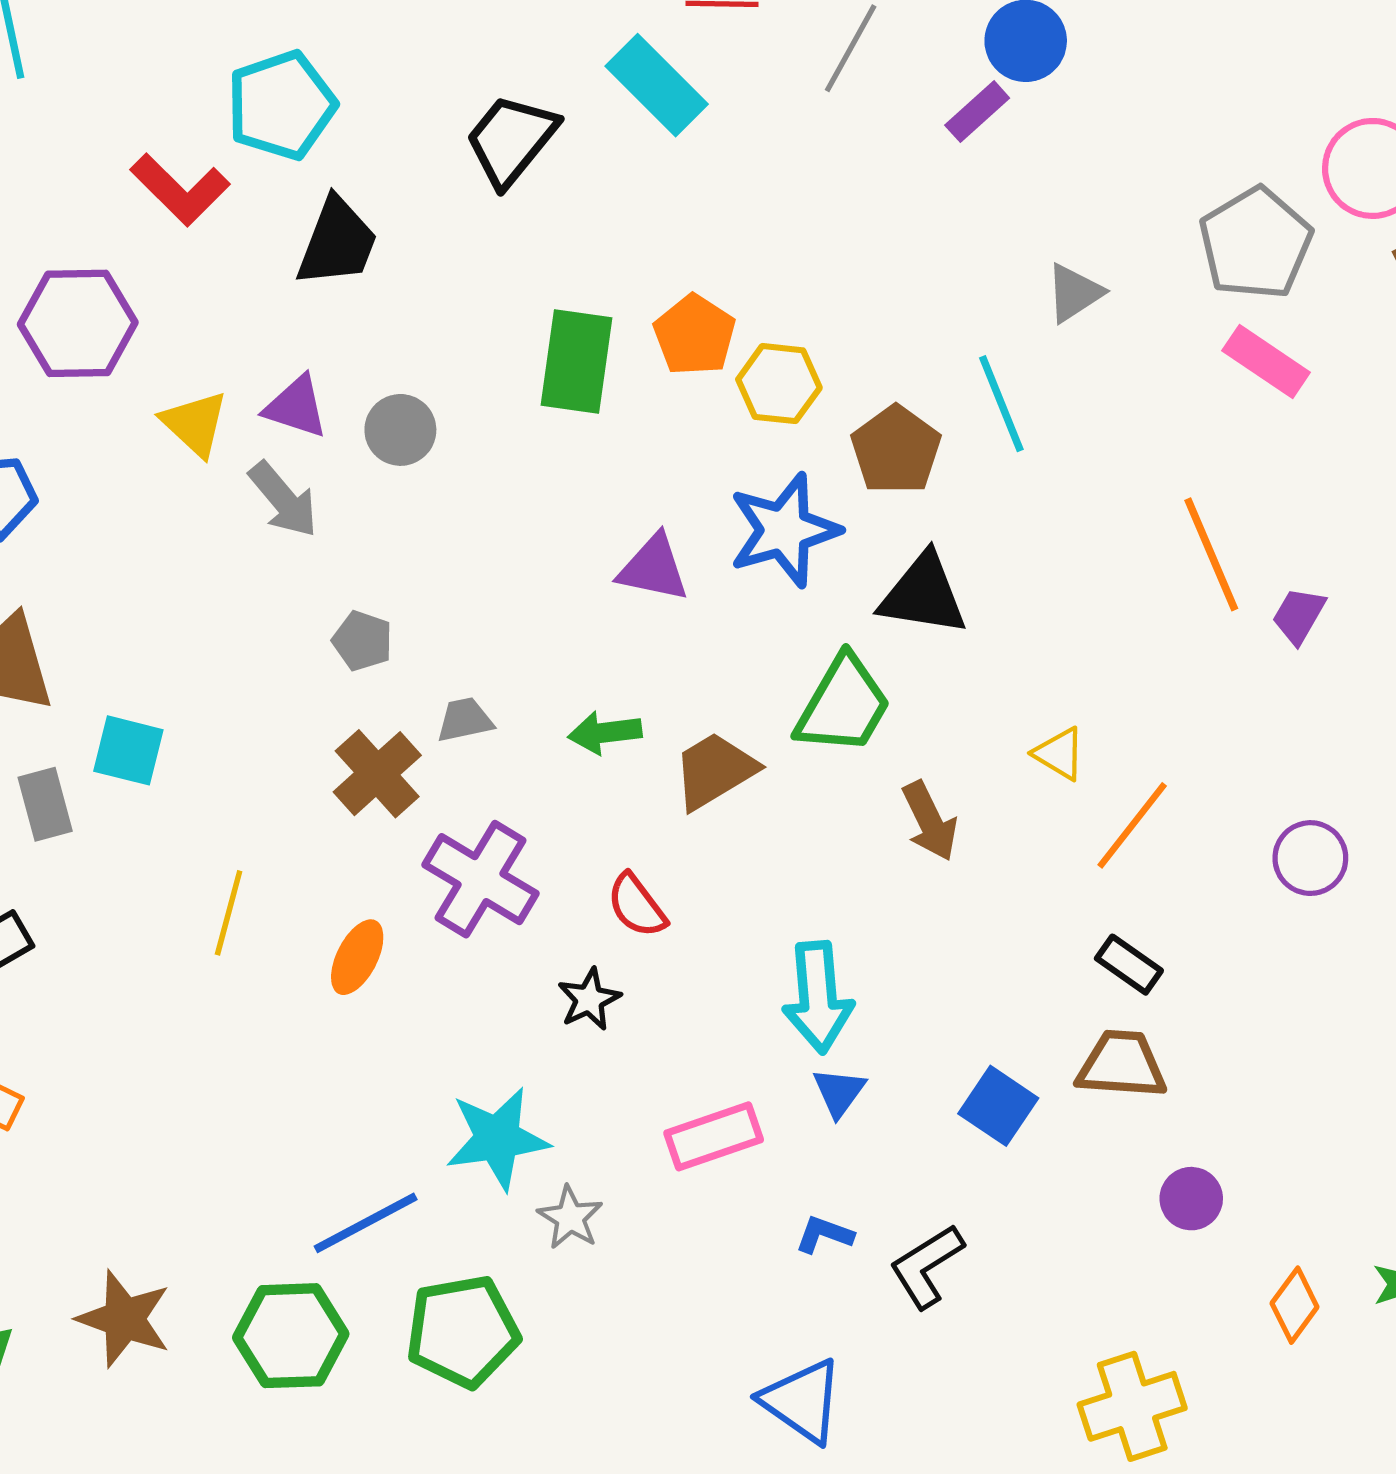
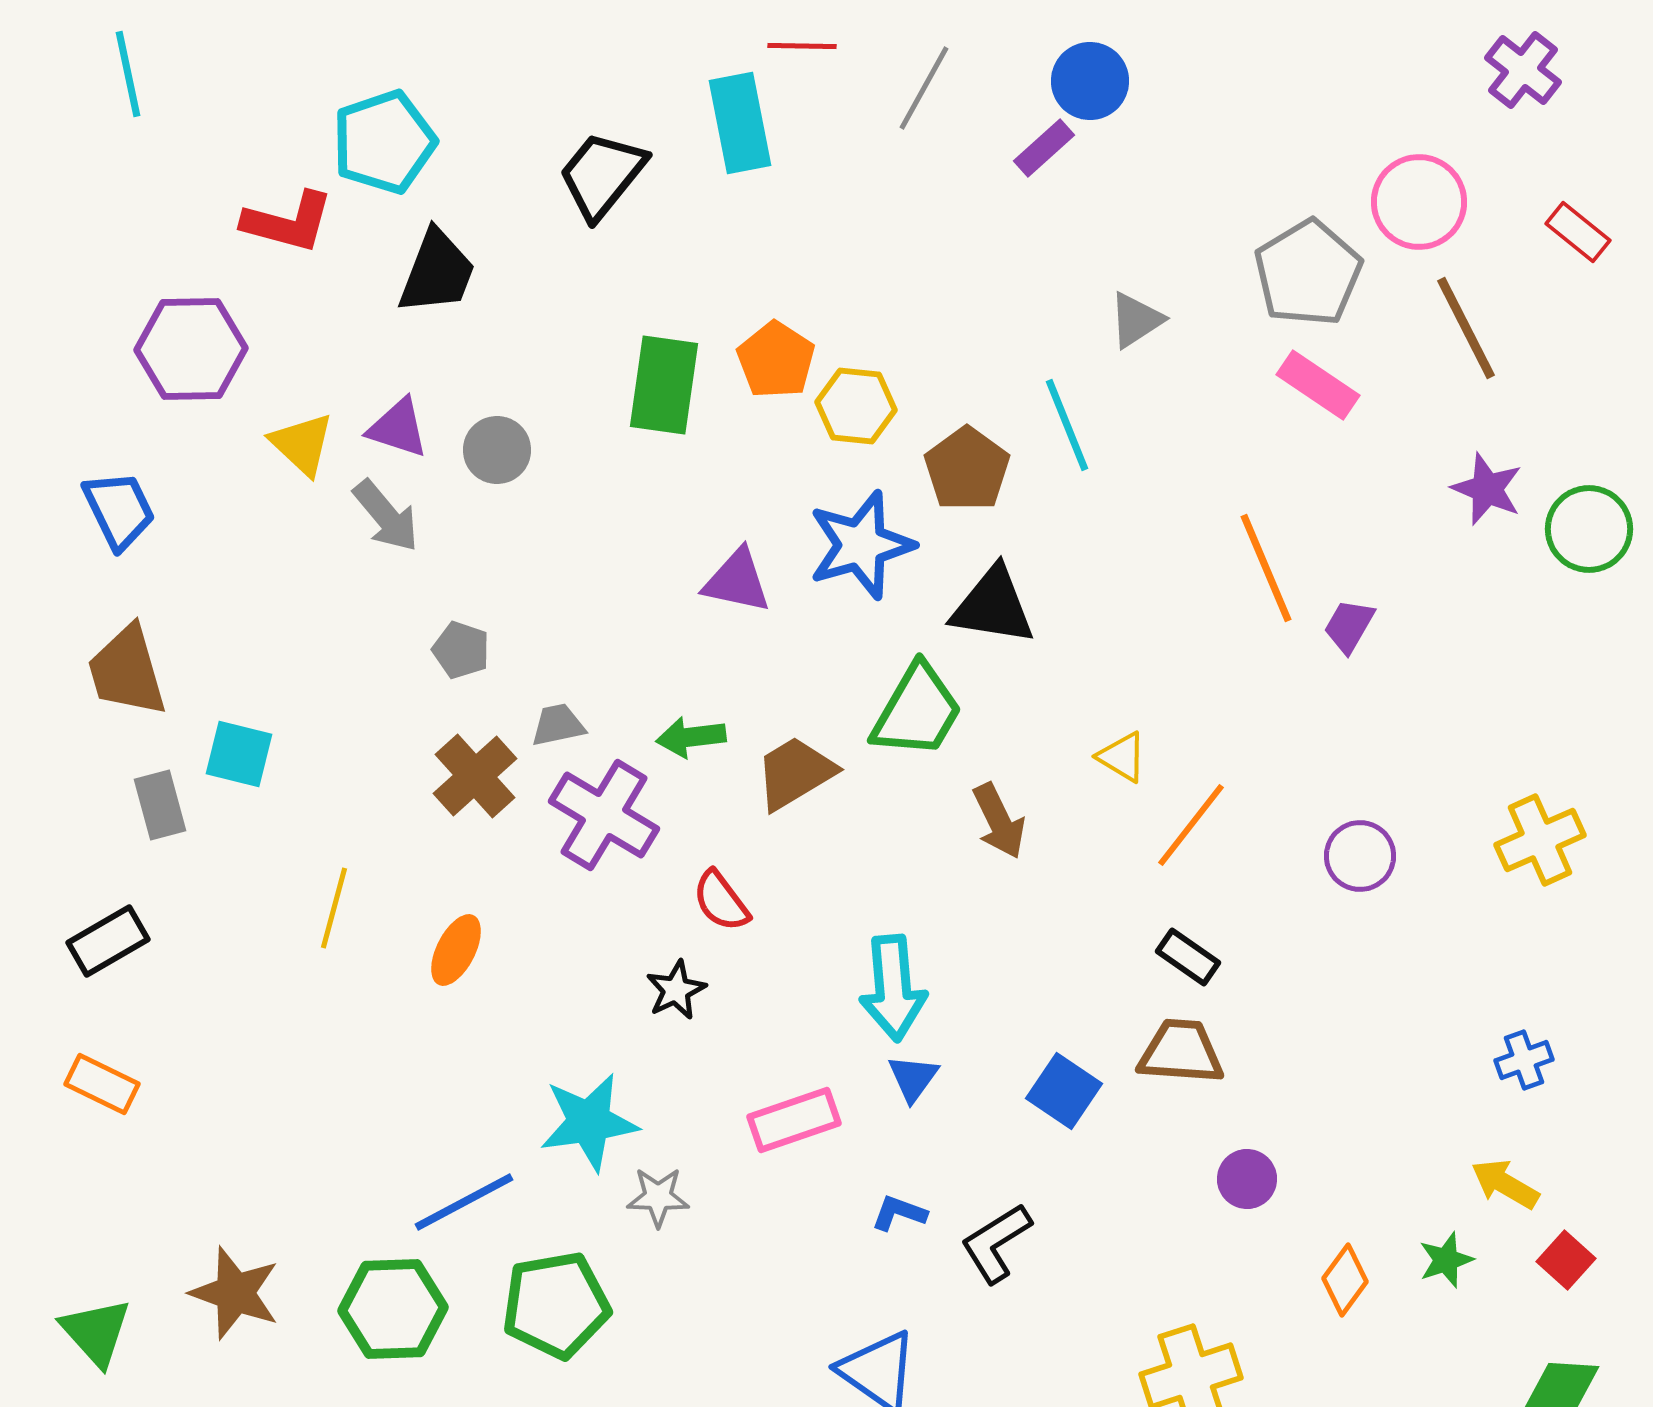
cyan rectangle: (657, 85) -> (740, 123), turned 34
red L-shape: (180, 190) -> (288, 222), turned -30
purple cross: (481, 879) -> (604, 815), moved
gray star: (570, 1218) -> (658, 1197), turned -30

